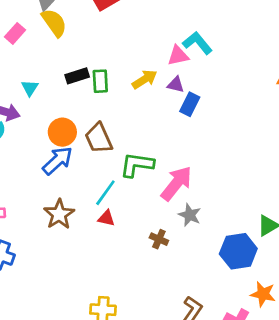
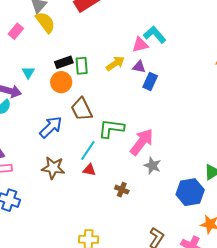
orange circle: (62, 132) -> (61, 82), moved
brown star: (59, 214) -> (53, 168), turned -30
brown cross: (159, 239) -> (122, 190), moved

